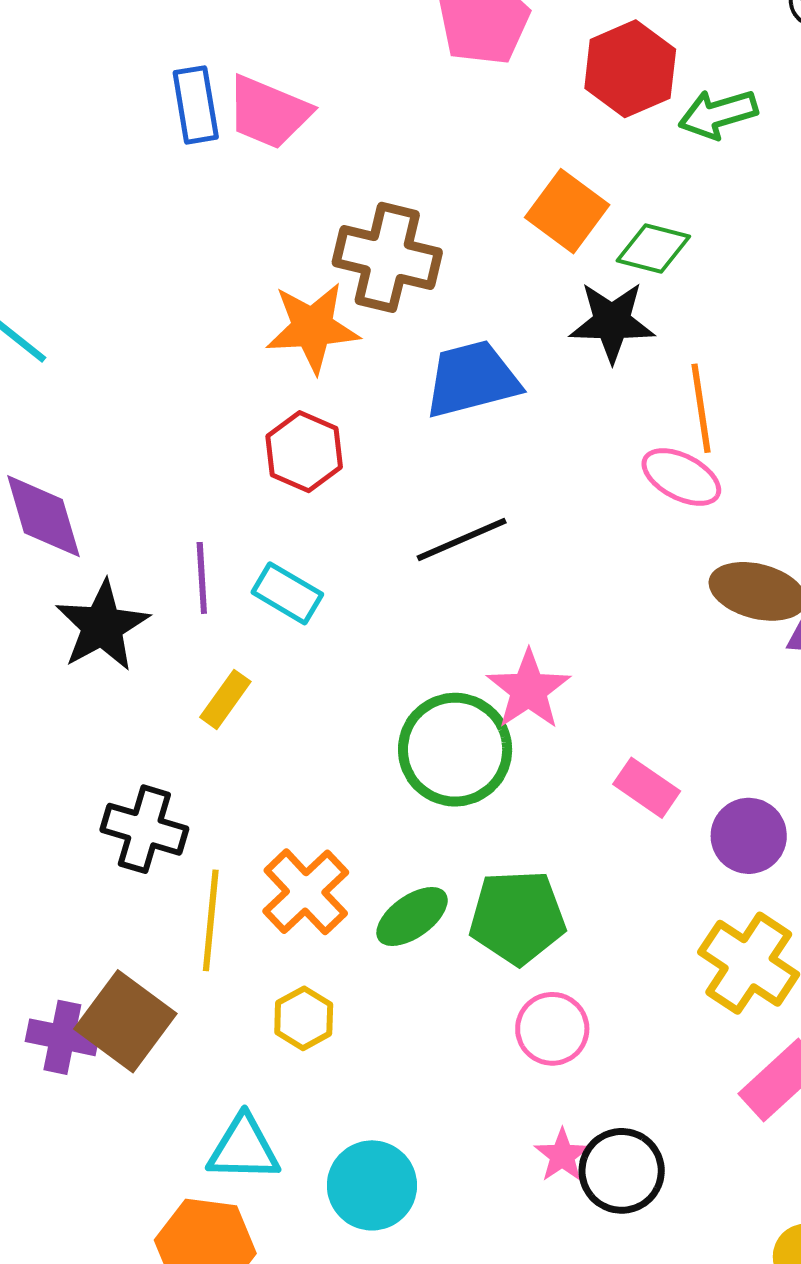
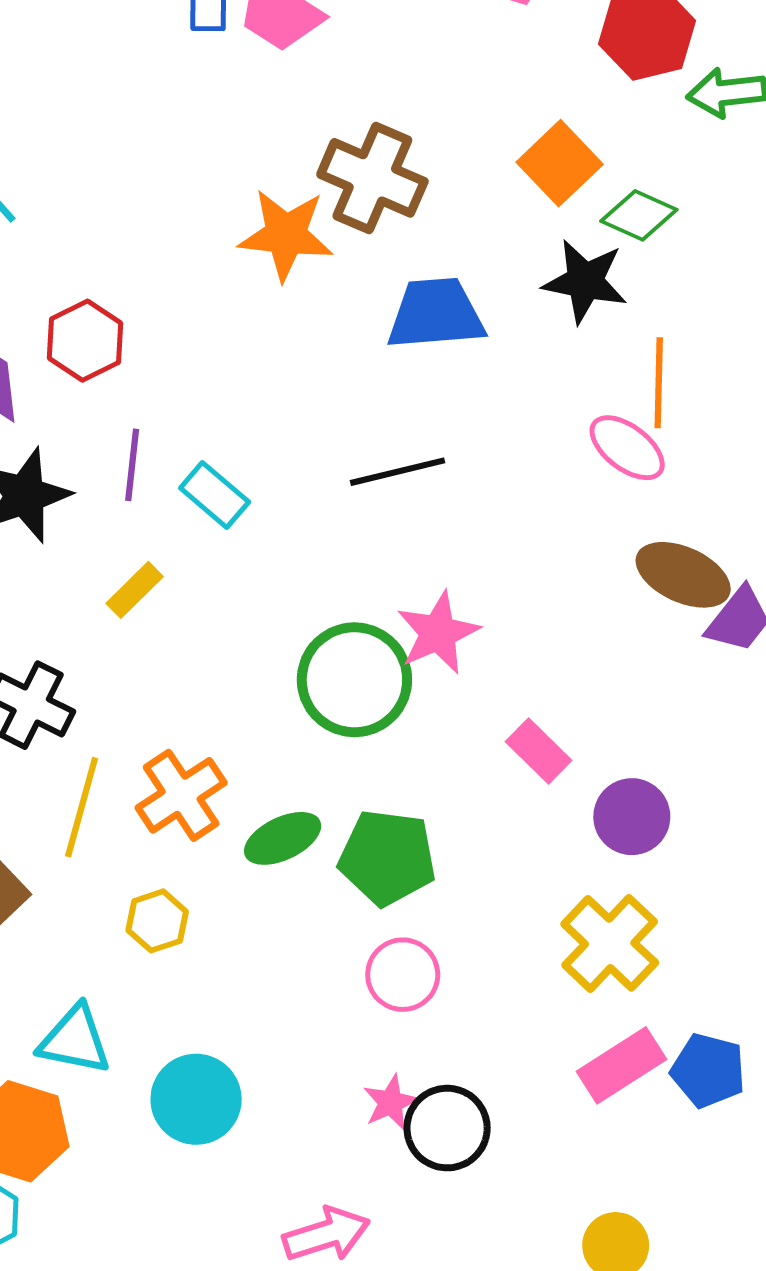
red hexagon: (304, 452) -> (85, 341), moved

